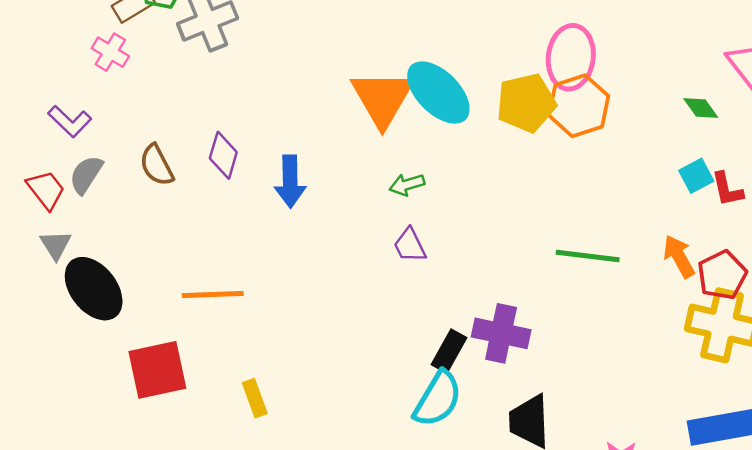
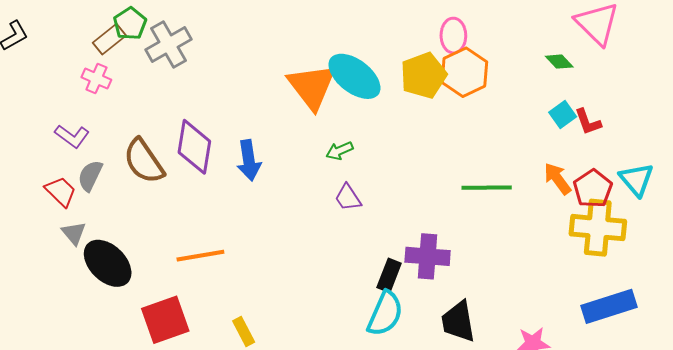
pink ellipse: (571, 57) -> (453, 36), size x0.7
purple diamond: (223, 155) -> (194, 147), size x1.5
brown semicircle: (157, 165) -> (144, 161), size x1.4

